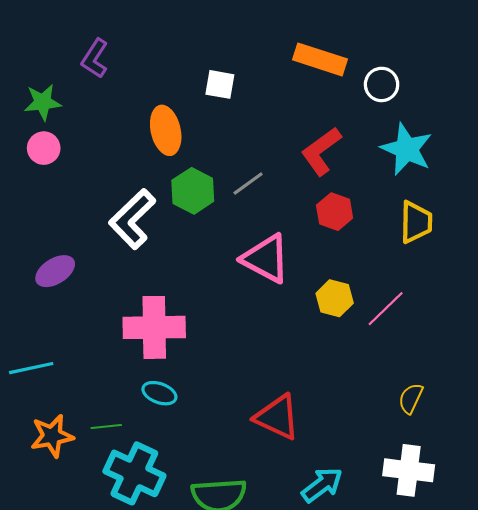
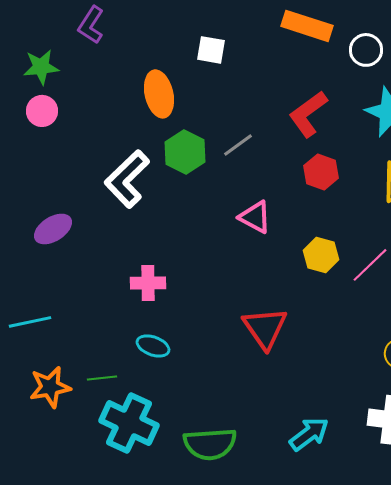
pink triangle: (266, 259) -> (255, 217), size x0.7
pink cross: (154, 327) -> (148, 283), size x0.6
red triangle: (277, 417) -> (265, 328), moved, turned 30

